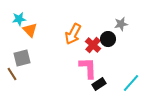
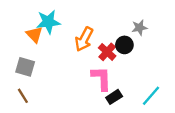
cyan star: (19, 19) -> (48, 22), moved, size x1.5
gray square: (22, 58) -> (25, 67), turned 30
brown line: (12, 74) -> (23, 96), moved

